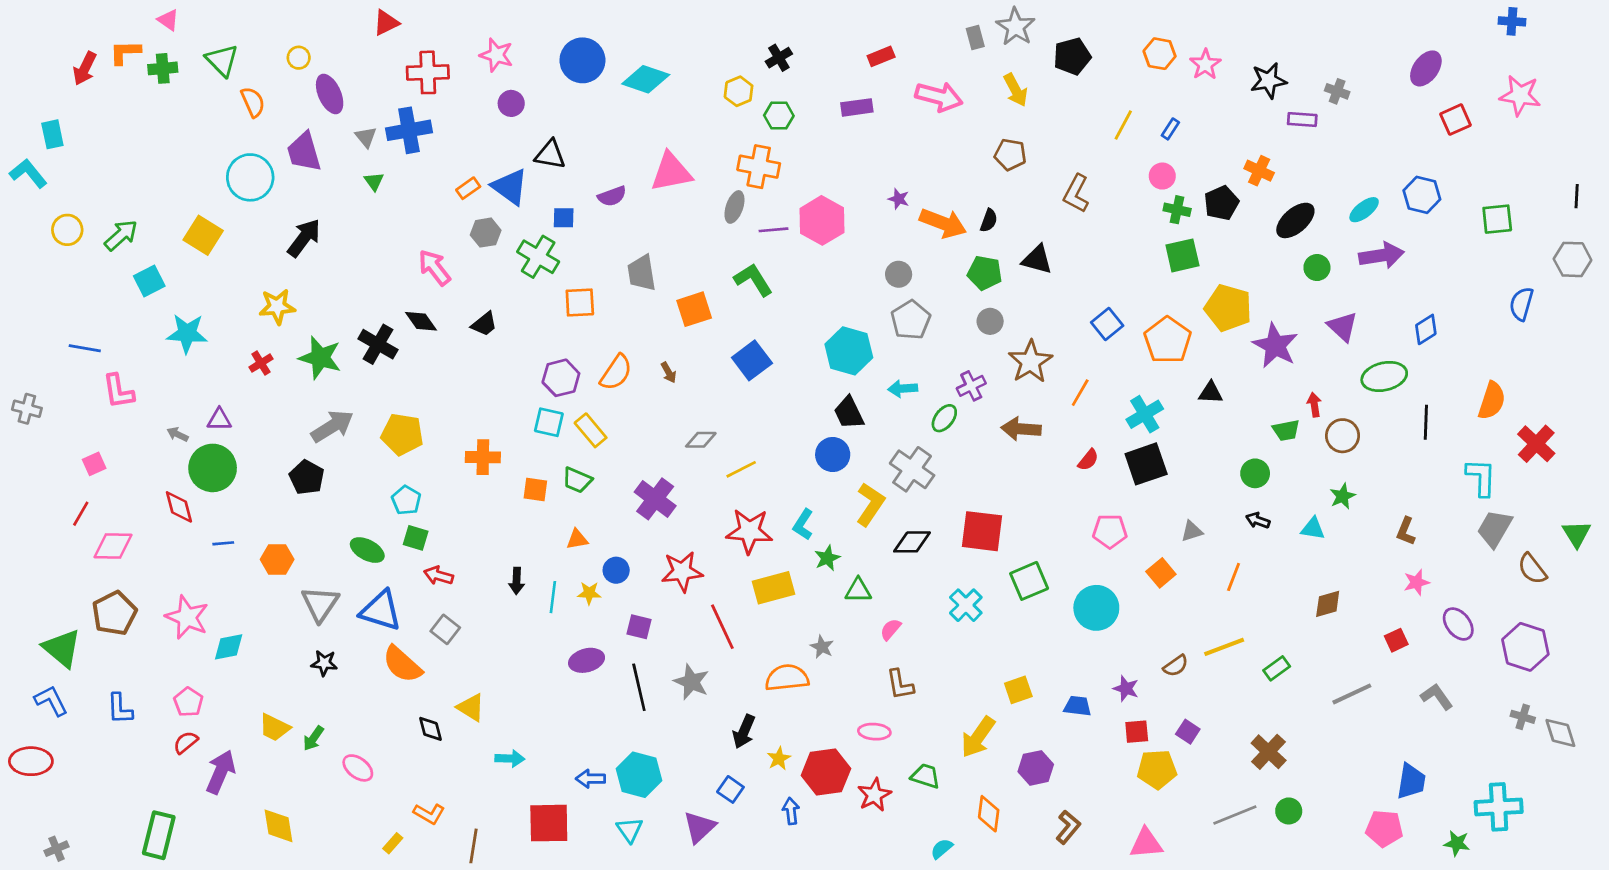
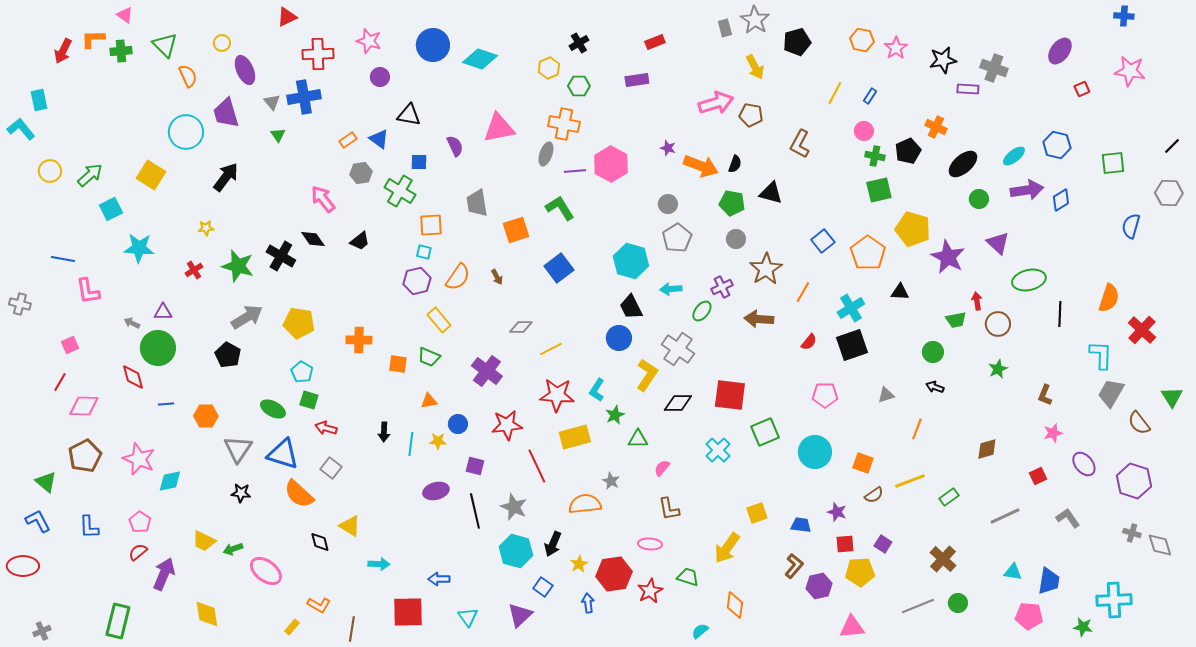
gray cross: (1337, 91) -> (994, 68), size x1.5
pink arrow: (939, 97) -> (716, 103), moved, turned -32
red square: (1456, 120) -> (1082, 89), size x0.7
blue triangle: (510, 187) -> (379, 139), size x0.7
purple semicircle: (612, 196) -> (455, 146), turned -95
black line: (1577, 196) -> (1172, 146), turned 42
yellow star: (277, 307) -> (206, 228), size x0.6
blue diamond: (1426, 329) -> (1061, 200), moved
cyan square: (549, 422) -> (424, 252), moved, size x0.7
cyan triangle: (1313, 528) -> (1013, 572), moved
orange square: (1161, 573) -> (863, 463), moved, turned -30
green triangle: (62, 648) -> (46, 482), size x0.7
green arrow: (313, 738) -> (233, 549), turned 36
pink ellipse: (358, 768) -> (266, 571), size x1.4
purple hexagon: (1036, 768) -> (819, 586), moved
cyan hexagon: (639, 775) -> (516, 551), moved
brown L-shape: (1068, 827) -> (794, 566), moved

